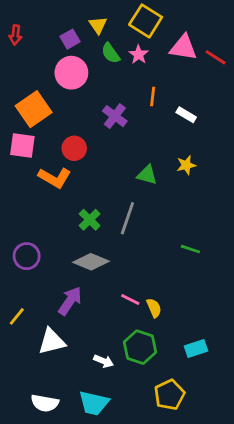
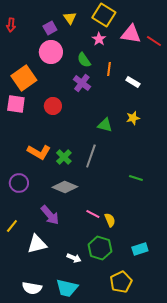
green semicircle: (111, 53) -> (84, 60), moved
orange L-shape: (55, 178) -> (39, 152), moved
purple arrow: (70, 301) -> (50, 215), turned 105

